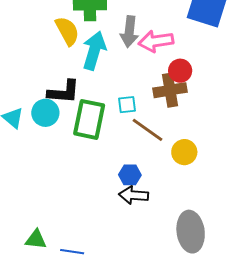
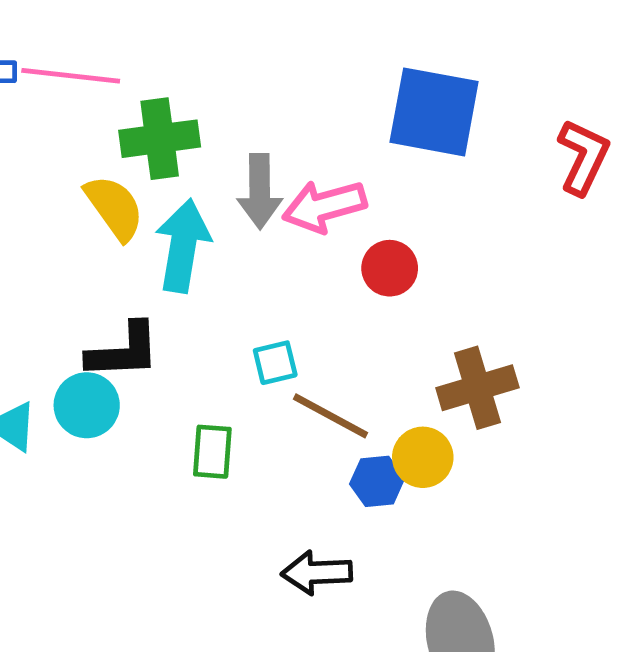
brown cross: (170, 90) -> (477, 388), moved
green rectangle: (89, 119) -> (212, 452), moved, size x0.6
blue hexagon: (130, 175) -> (377, 481), moved

